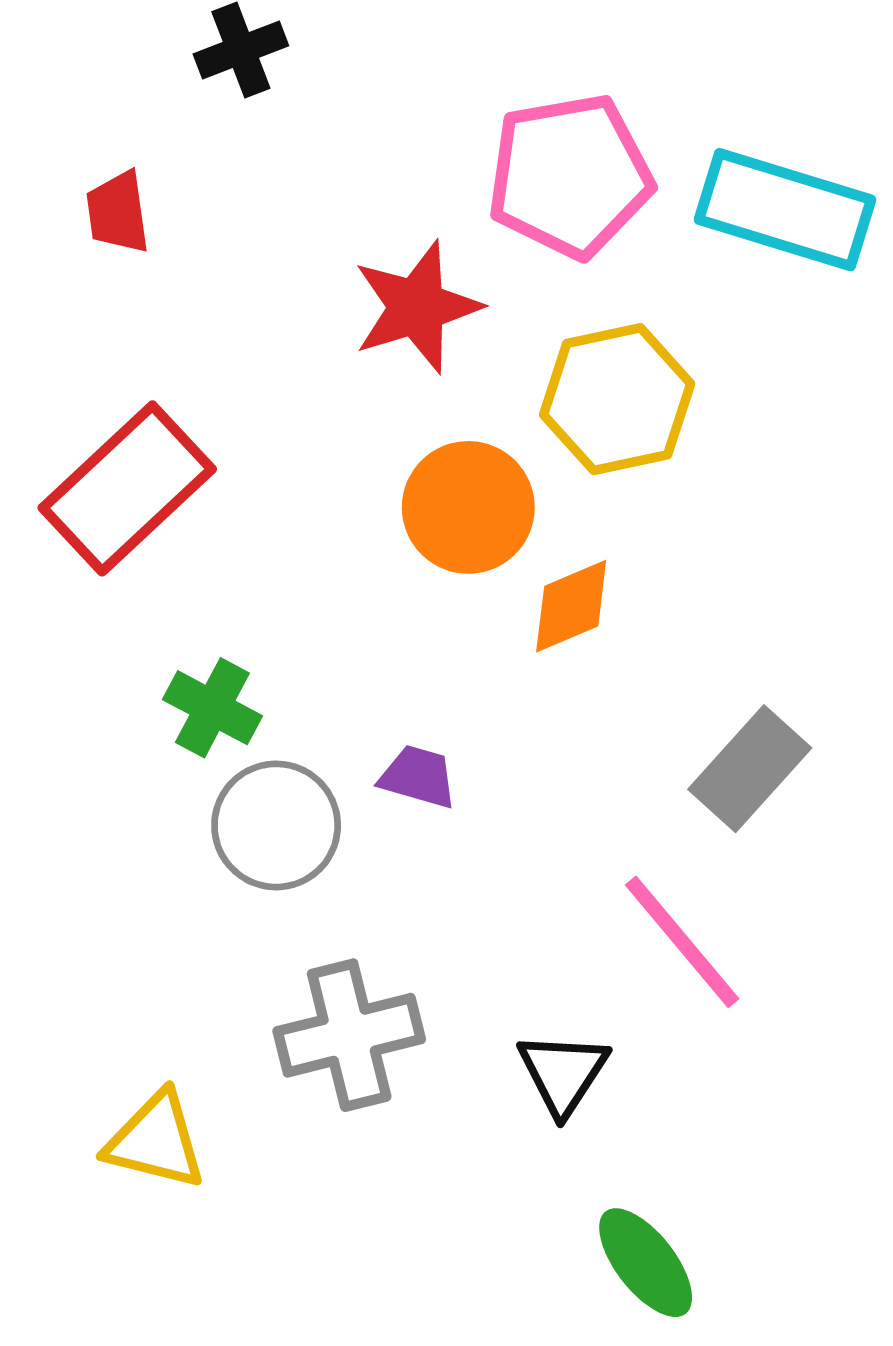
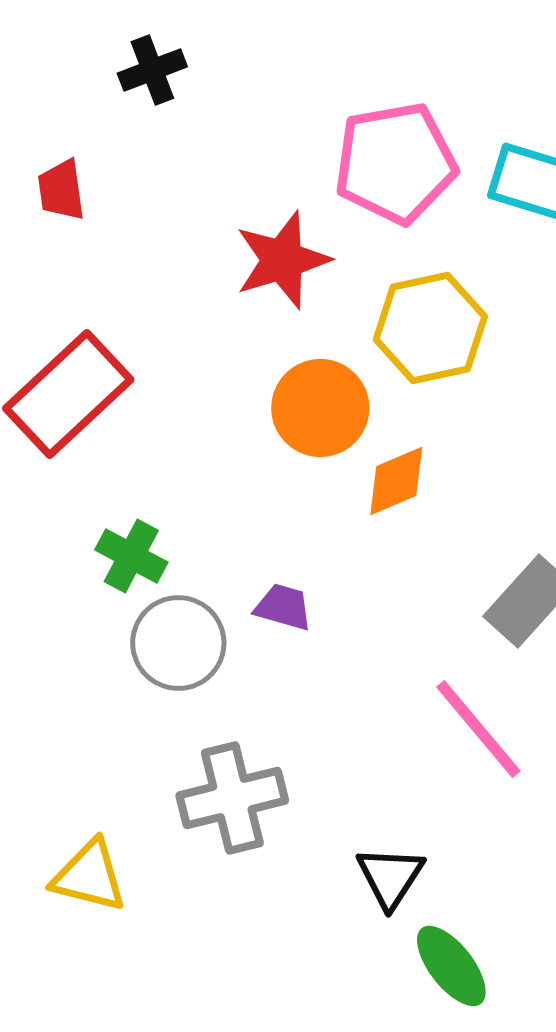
black triangle: (563, 1073) -> (390, 877), moved

